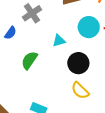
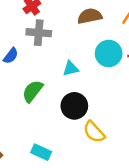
gray cross: (32, 13) -> (39, 33), turned 36
black circle: (78, 63) -> (74, 106), moved

